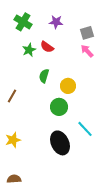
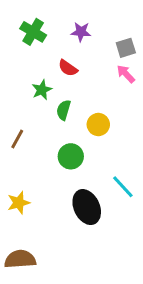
green star: (29, 50) -> (42, 90), moved
green circle: (59, 107) -> (71, 156), moved
brown semicircle: (14, 179) -> (20, 259), size x1.5

